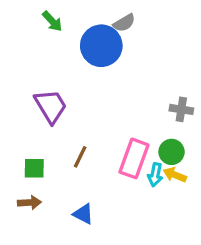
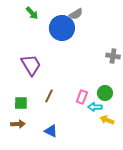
gray cross: (181, 109) -> (113, 56), moved
pink rectangle: (134, 158) -> (82, 97), size x0.6
cyan arrow: (155, 175) -> (95, 107), turned 80
yellow arrow: (175, 175) -> (107, 120), moved

